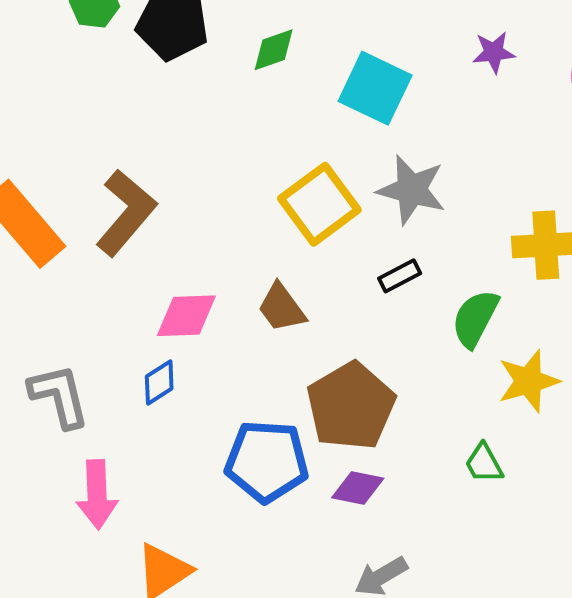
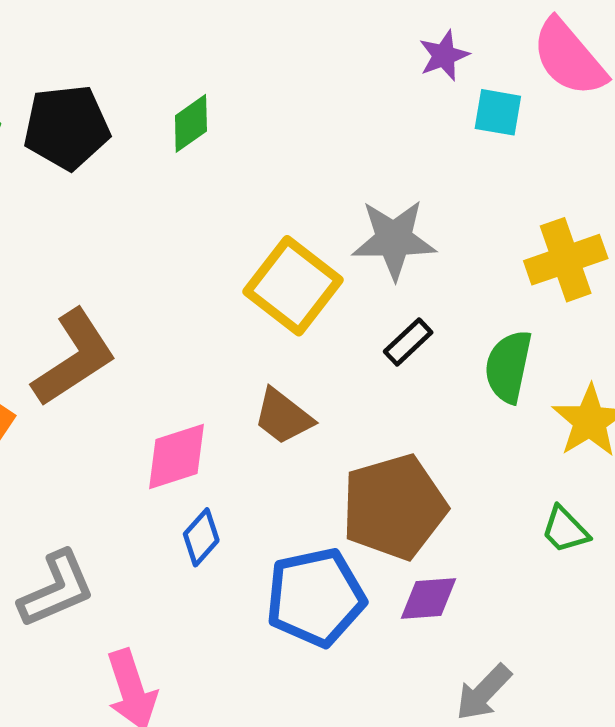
cyan square: (375, 88) -> (498, 112), moved, size x0.6
brown L-shape: (126, 213) -> (74, 358), turned 32
blue diamond: (159, 382) -> (201, 537), moved
gray L-shape: (59, 396) -> (57, 589), turned 96
brown pentagon: (351, 406) -> (394, 507), turned 30

